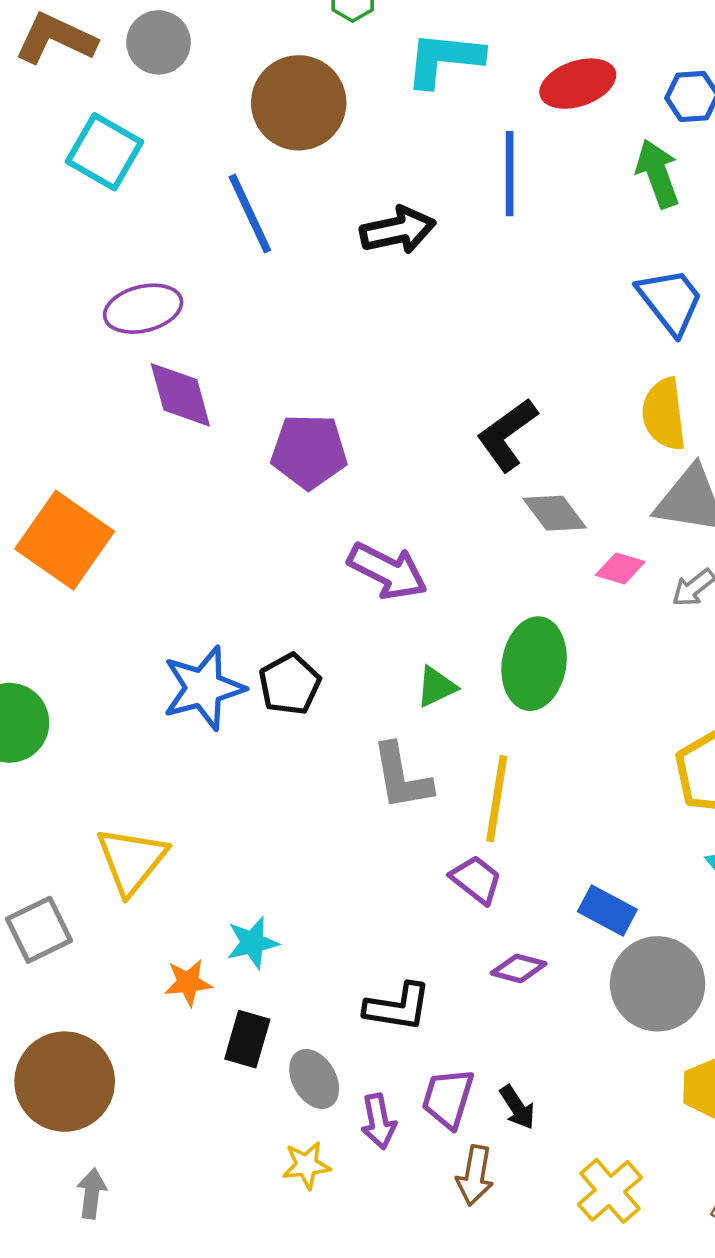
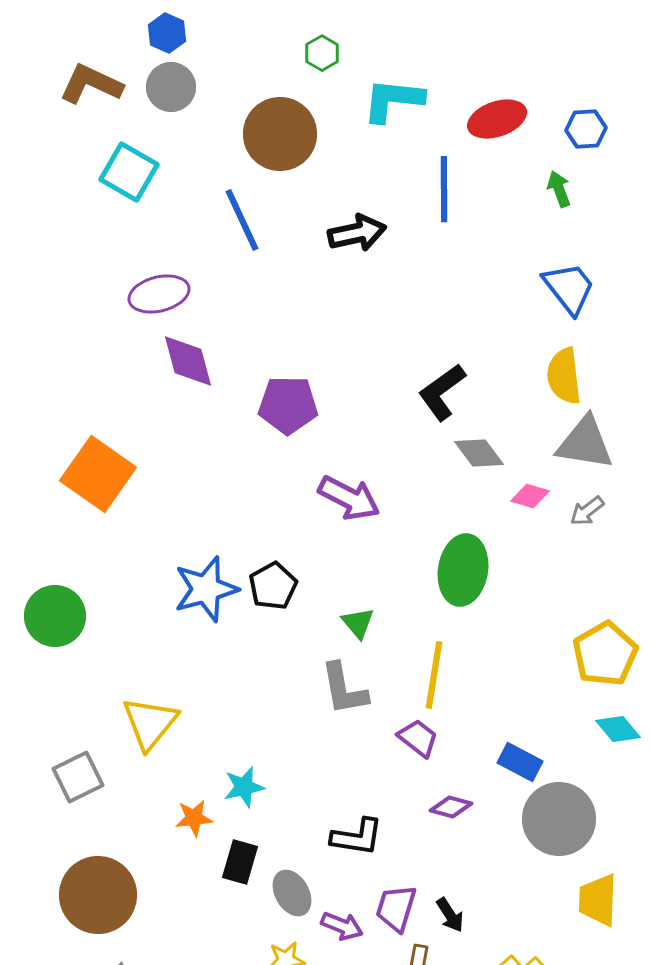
green arrow: (658, 174) -> (559, 189), size x0.7
green triangle: (436, 687) -> (358, 623), moved, turned -45
gray L-shape: (402, 777) -> (344, 689), moved
purple arrow: (378, 1121) -> (342, 926), turned -57

